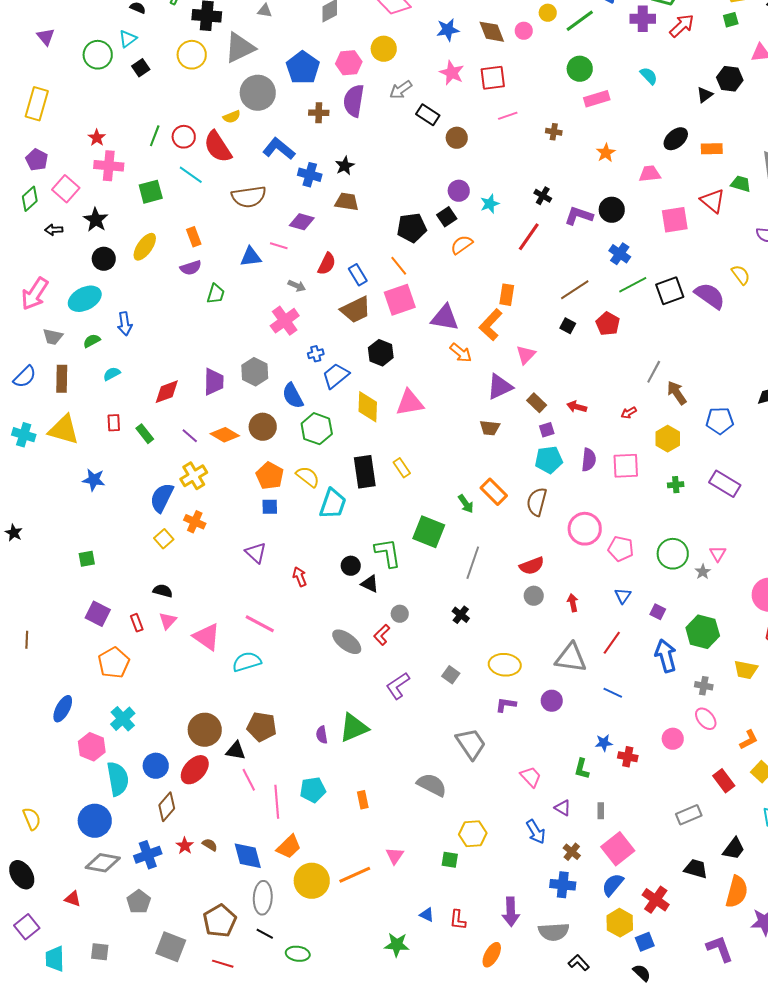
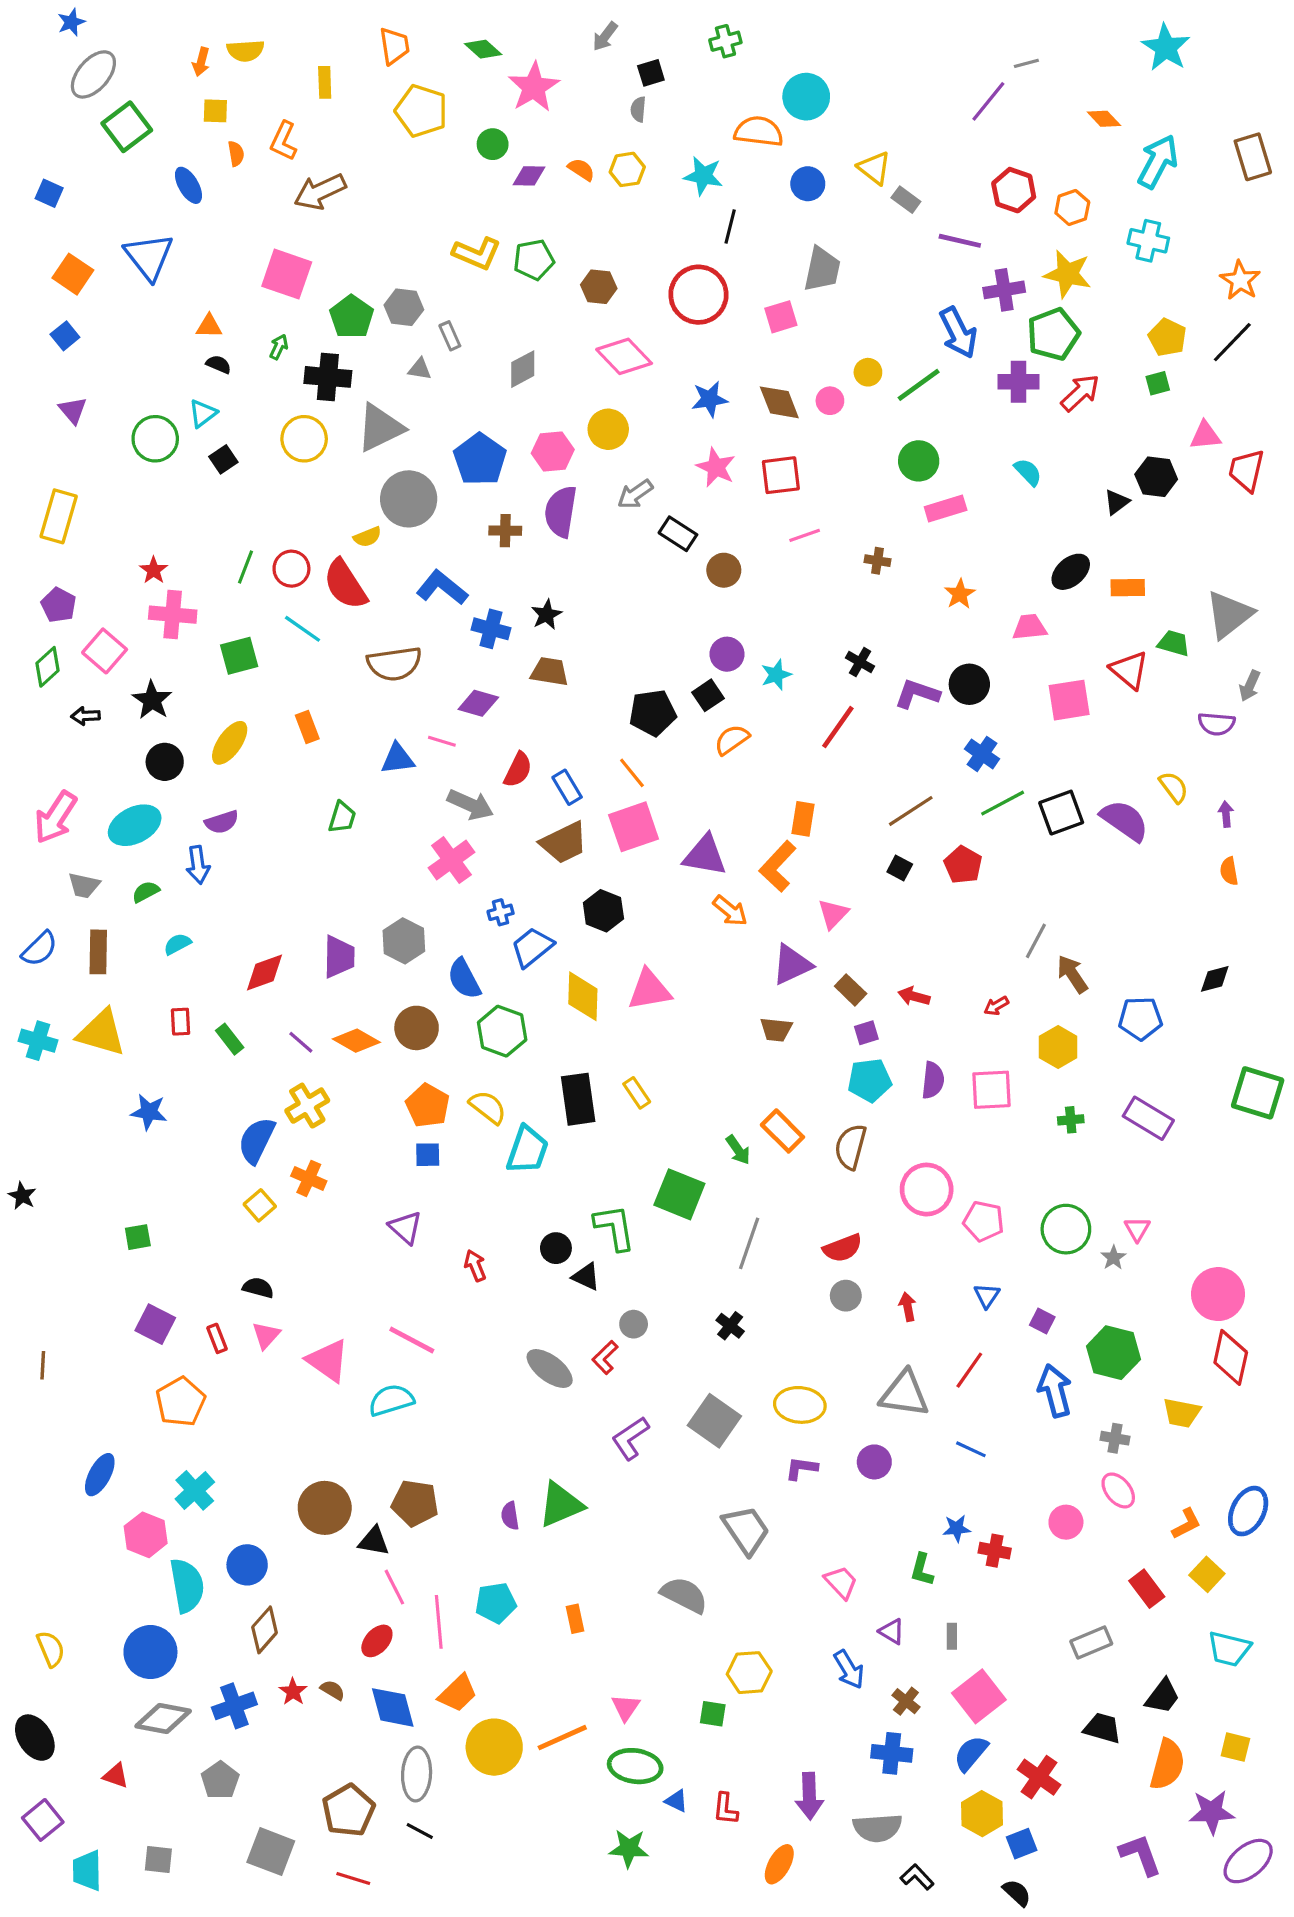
purple semicircle: (191, 268) -> (222, 822), moved
gray arrow: (297, 286) -> (470, 805), size x1.6
gray square: (451, 675) -> (714, 1421), size x1.8
red ellipse: (195, 770) -> (377, 1641), moved, size x0.7
green ellipse: (298, 954) -> (635, 1766), moved, size x1.4

